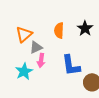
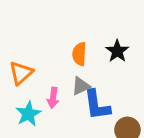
orange triangle: (24, 34) -> (21, 73), moved
gray triangle: (36, 47) -> (81, 86), moved

